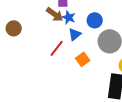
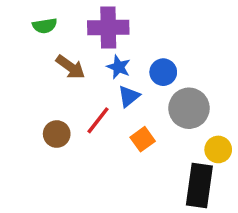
brown arrow: (55, 14) -> (70, 67), moved
brown circle: (14, 28) -> (57, 134), moved

